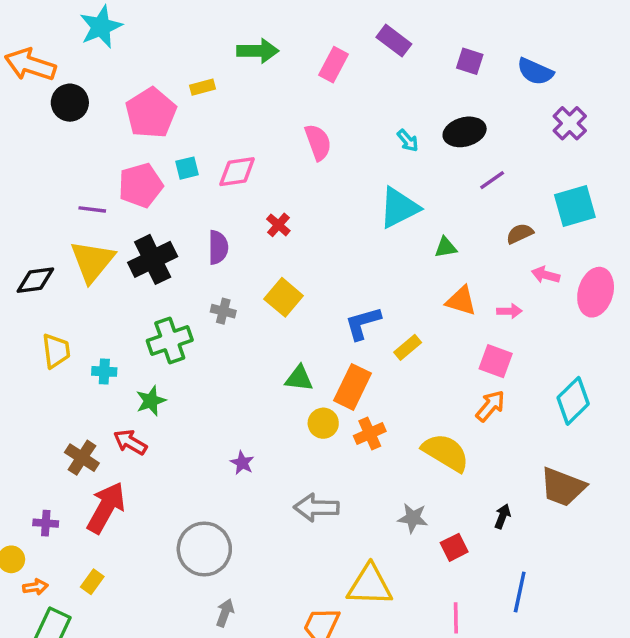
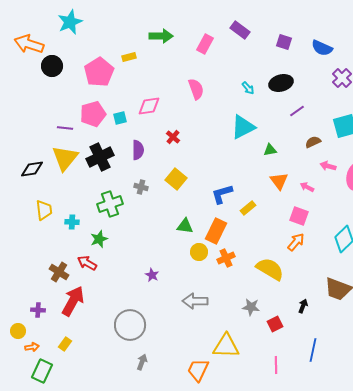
cyan square: (187, 168) -> (120, 118), moved
orange triangle: (461, 301) -> (279, 181), turned 36
pink arrow: (509, 311) -> (307, 187), turned -152

